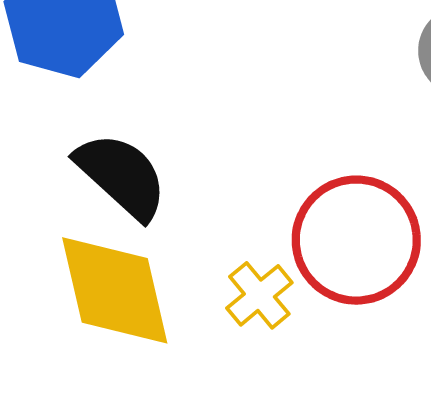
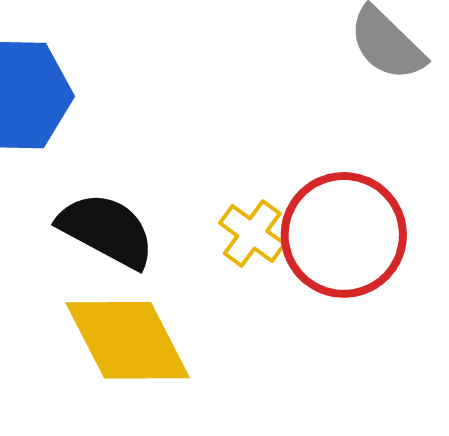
yellow cross: (259, 295) -> (252, 233), moved

